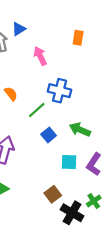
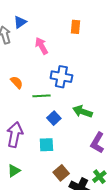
green line: (37, 110) -> (41, 96), turned 42
cyan square: (69, 162) -> (46, 145), moved

